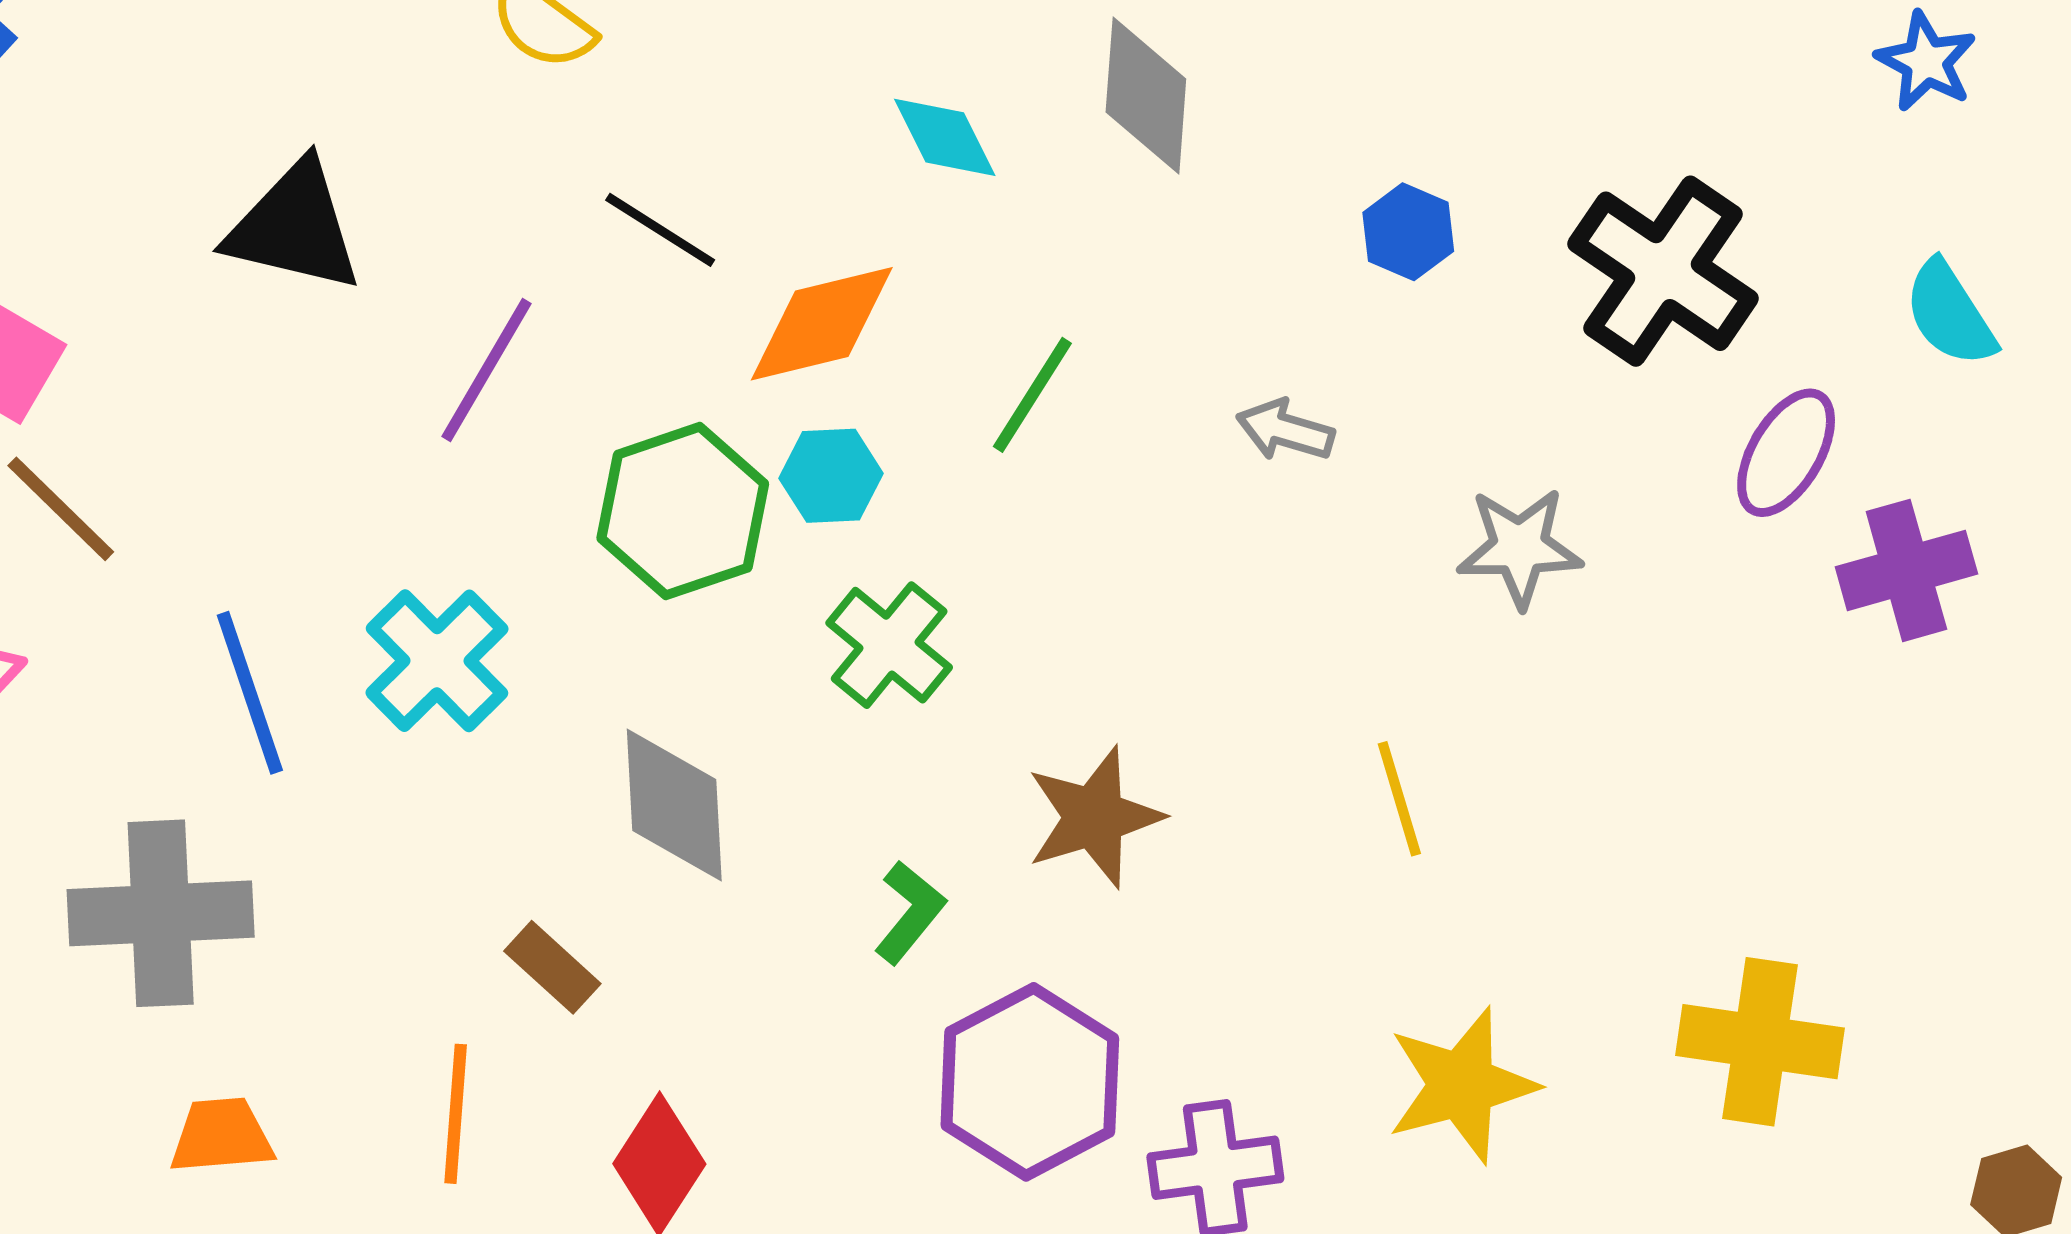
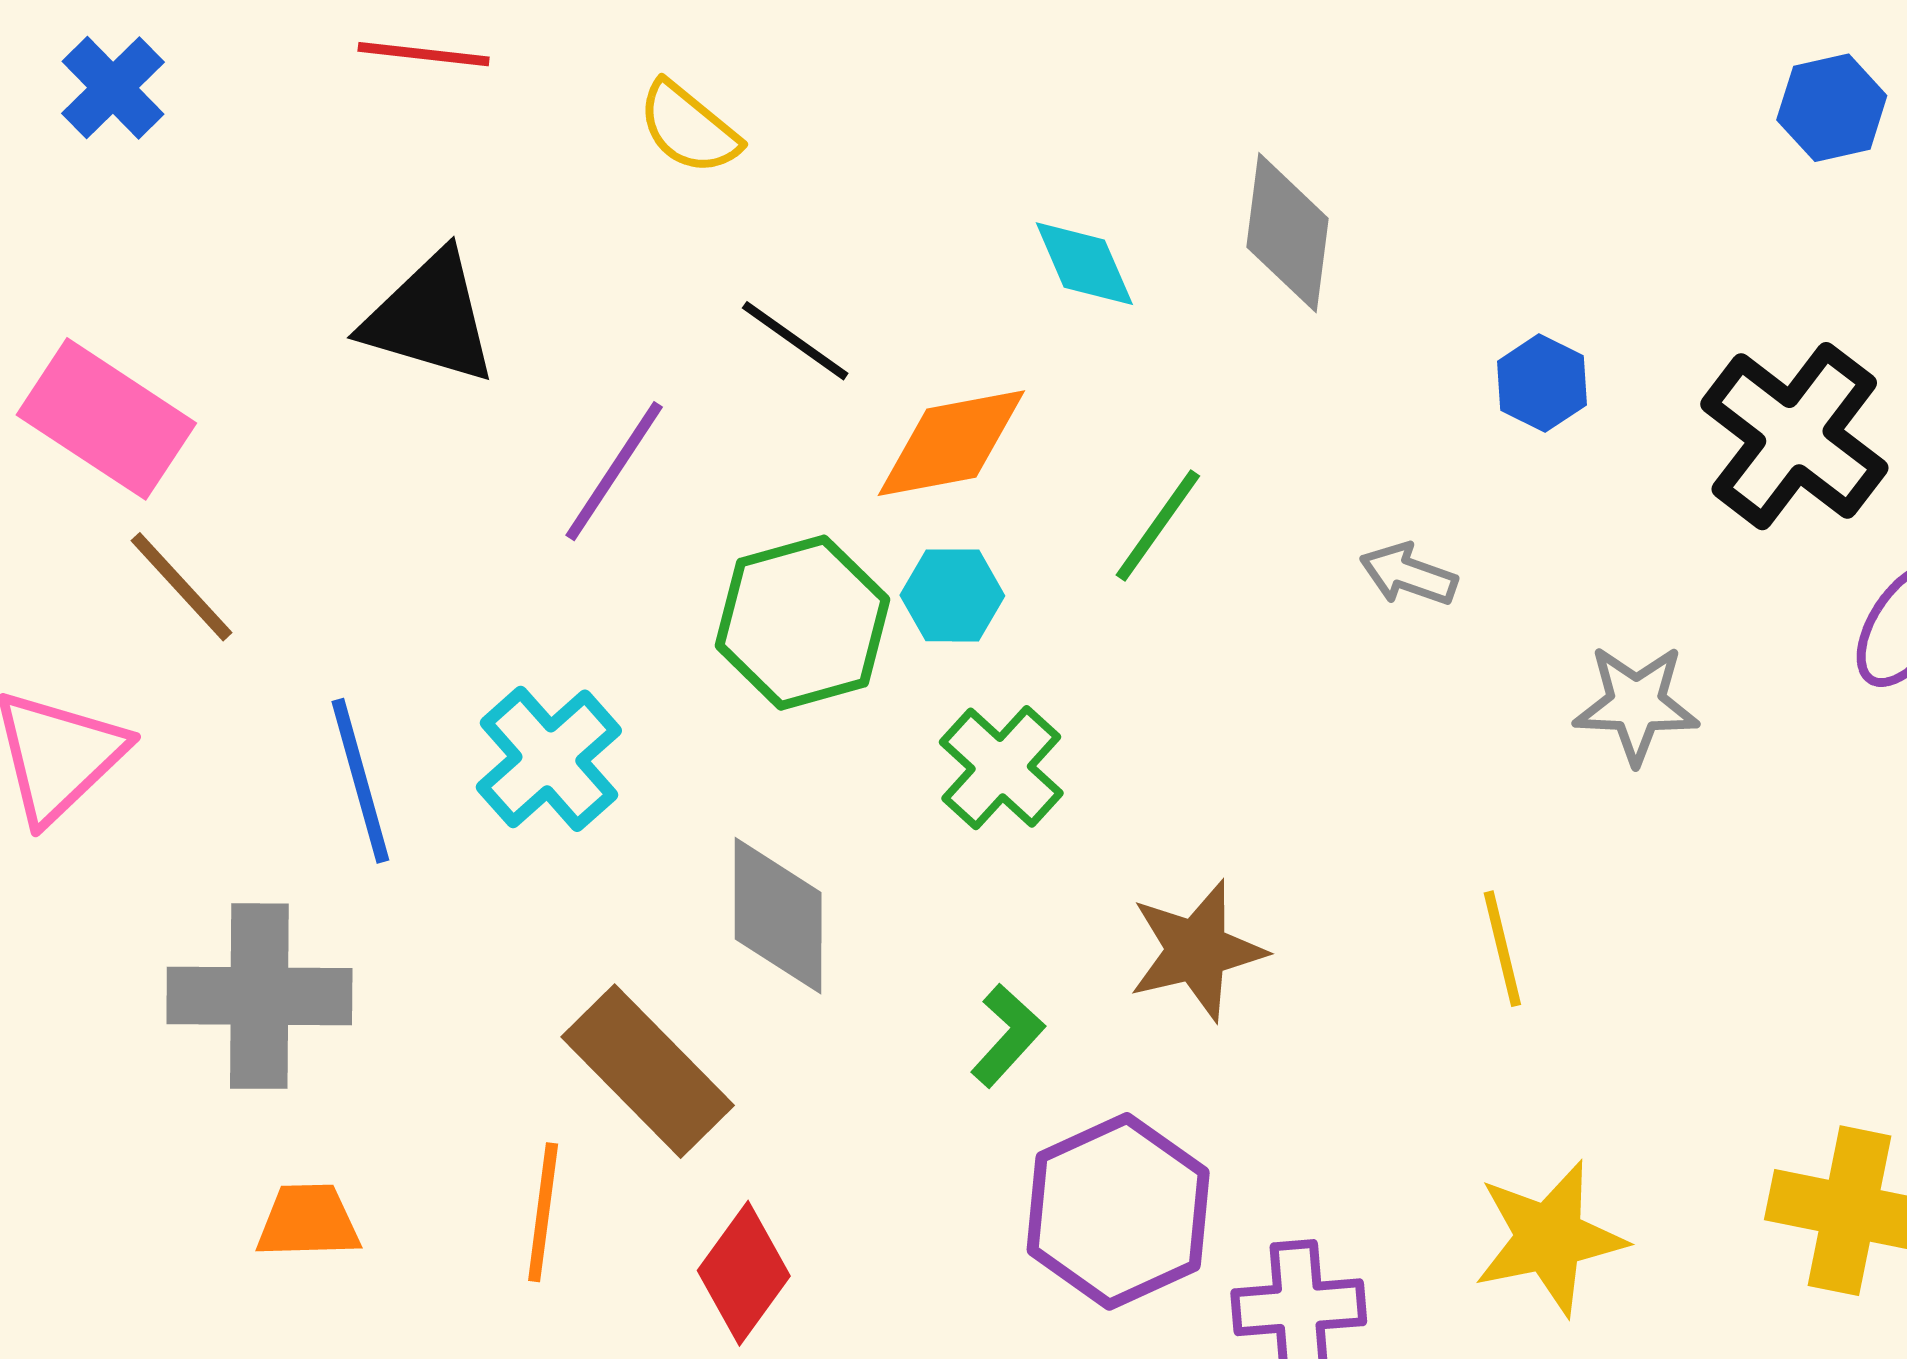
brown rectangle: (552, 967) -> (648, 1071), size x1.8

